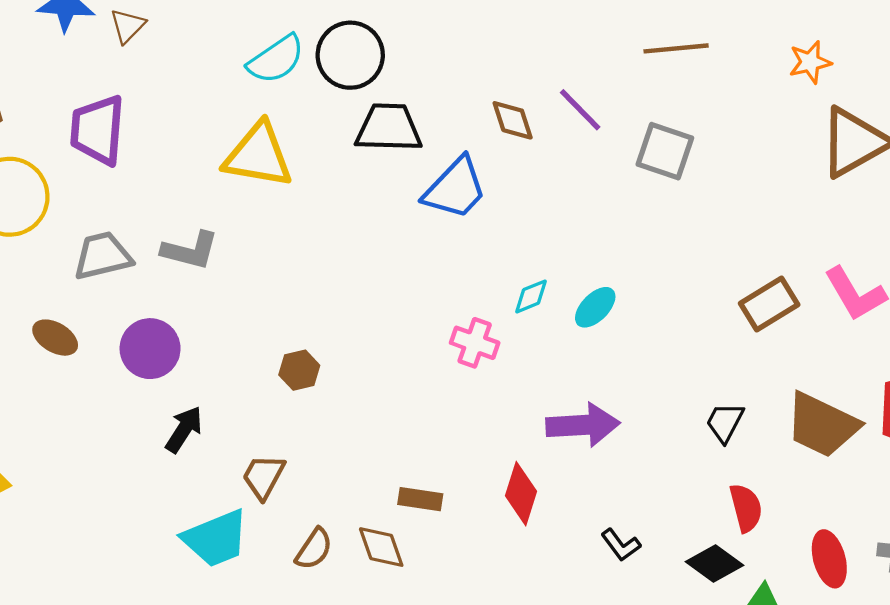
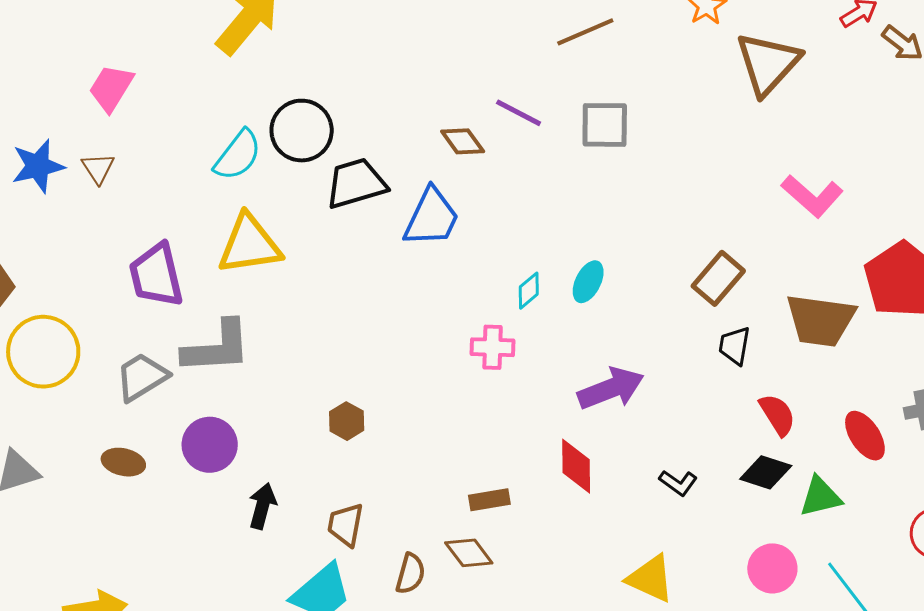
purple trapezoid: (98, 130) -> (156, 275), moved
gray L-shape: (190, 250) -> (217, 347), size x1.4
brown rectangle: (769, 304) -> (718, 278), moved

